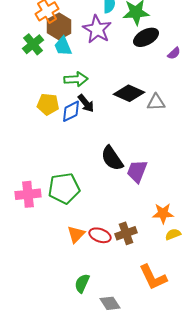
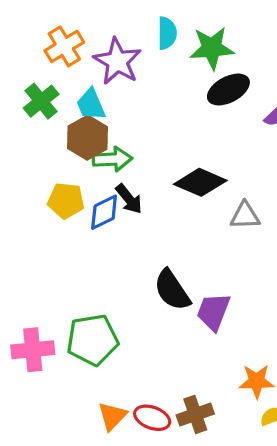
brown hexagon: (59, 26) -> (88, 138), moved
purple star: (97, 29) -> (117, 61), moved
gray triangle: (156, 102) -> (245, 216), moved

